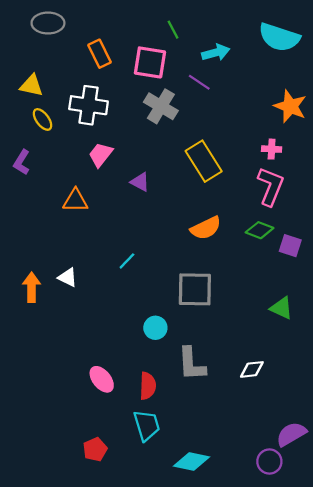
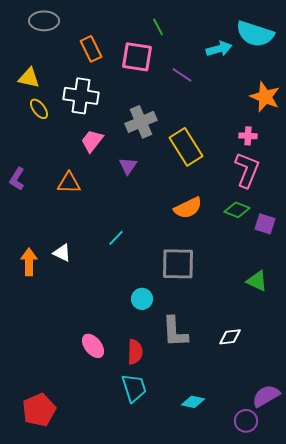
cyan arrow: (216, 53) -> (219, 49), moved
gray cross: (161, 106) -> (141, 122), moved, turned 36
purple L-shape: (22, 162) -> (17, 179), moved
purple triangle: (140, 182) -> (128, 166), turned 36
red pentagon: (95, 449) -> (39, 410), moved, size x1.5
cyan diamond: (192, 462) -> (193, 402), moved, size x0.7

